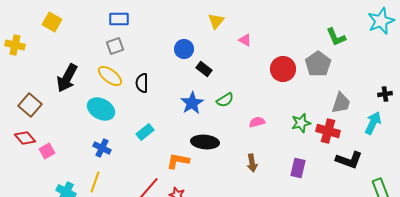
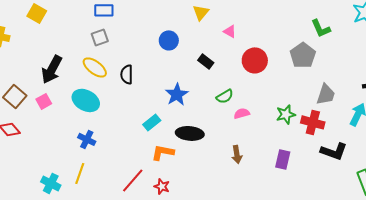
black rectangle: (204, 69) -> (206, 61), moved
red circle: (283, 69) -> (255, 60), moved
green semicircle: (225, 100) -> (225, 96), moved
cyan rectangle: (145, 132) -> (152, 122), moved
pink square: (47, 151) -> (44, 101), moved

